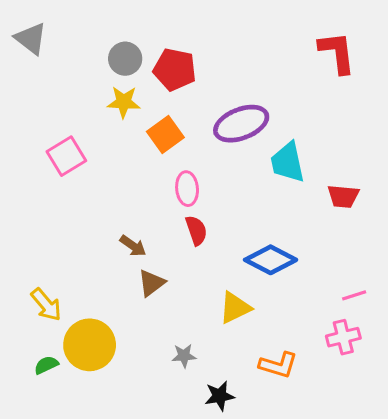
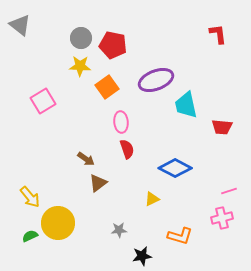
red L-shape: (337, 52) -> (218, 34), size x0.7
yellow triangle: (235, 308) -> (152, 199), size x0.7

